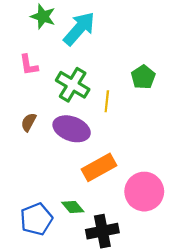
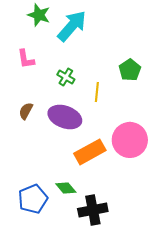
green cross: (73, 85) -> (66, 77), size x0.6
pink circle: (144, 192) -> (130, 140), moved

